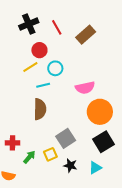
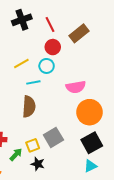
red circle: (39, 50) -> (53, 47), moved
yellow square: (50, 154) -> (33, 145), moved
black star: (70, 165) -> (38, 164), moved
cyan triangle: (95, 168) -> (90, 166), moved

